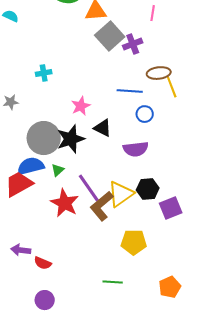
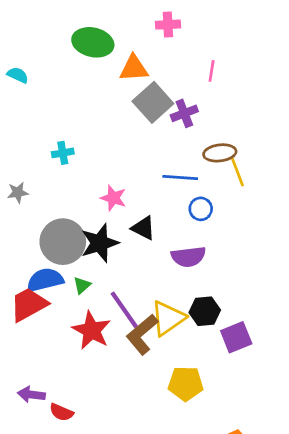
pink star: (81, 106) -> (113, 198), turned -30

